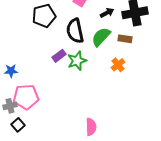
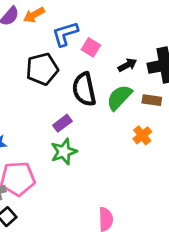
green star: (77, 61) -> (64, 152), moved

